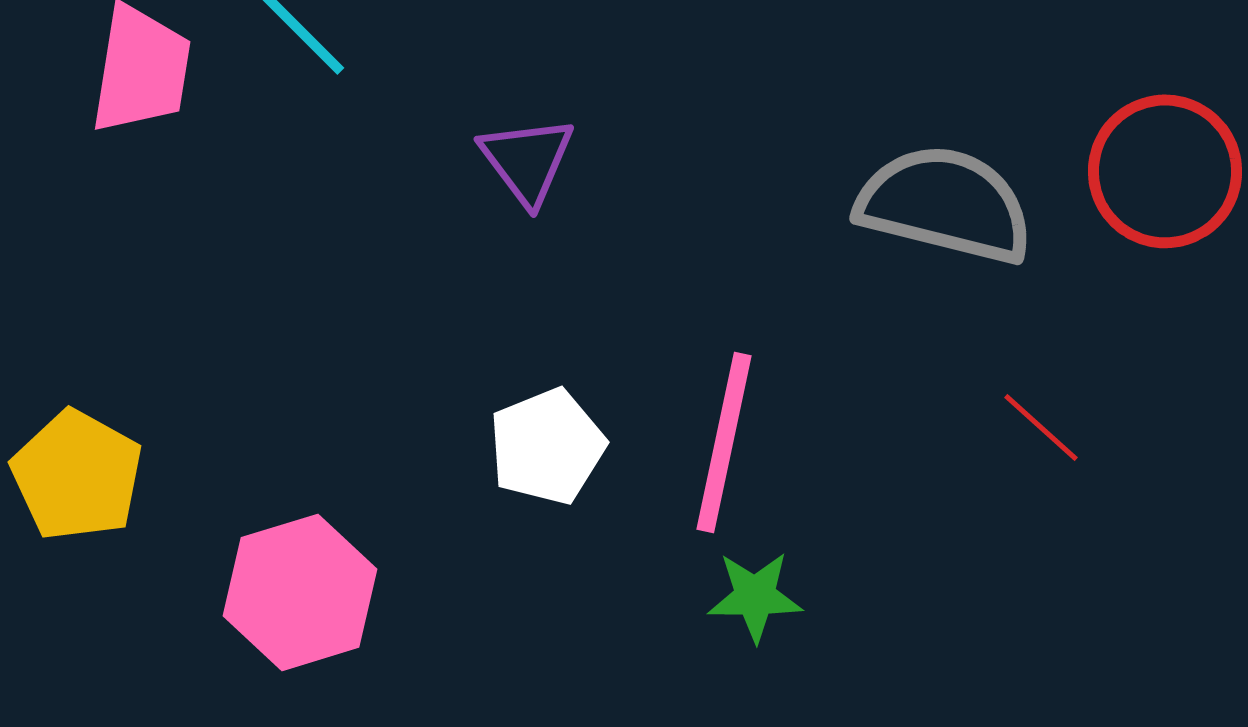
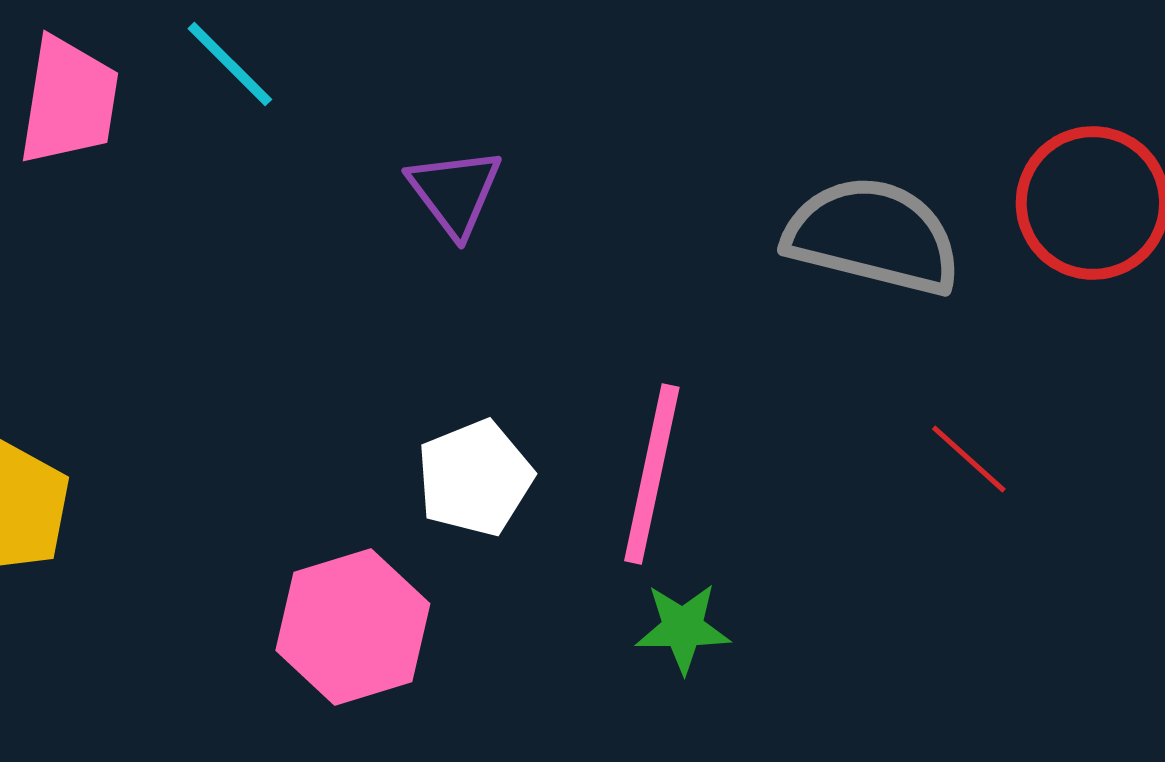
pink hexagon: (300, 592) -> (353, 627), moved

